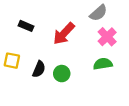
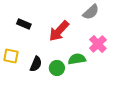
pink cross: (107, 37) -> (98, 44), moved
green semicircle: (103, 64) -> (77, 59), moved

